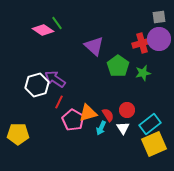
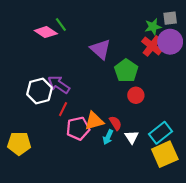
red cross: (142, 43) -> (152, 46), turned -36
green star: (143, 73) -> (153, 27), moved
red circle: (127, 110) -> (136, 95), moved
pink pentagon: (73, 120) -> (78, 128), turned 30

